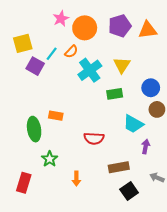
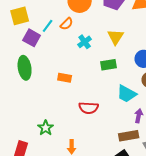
cyan cross: (90, 70) -> (85, 42), size x0.6
orange rectangle: (56, 116) -> (65, 78), moved
green ellipse: (34, 129) -> (25, 68), moved
brown rectangle: (119, 167) -> (129, 136), moved

